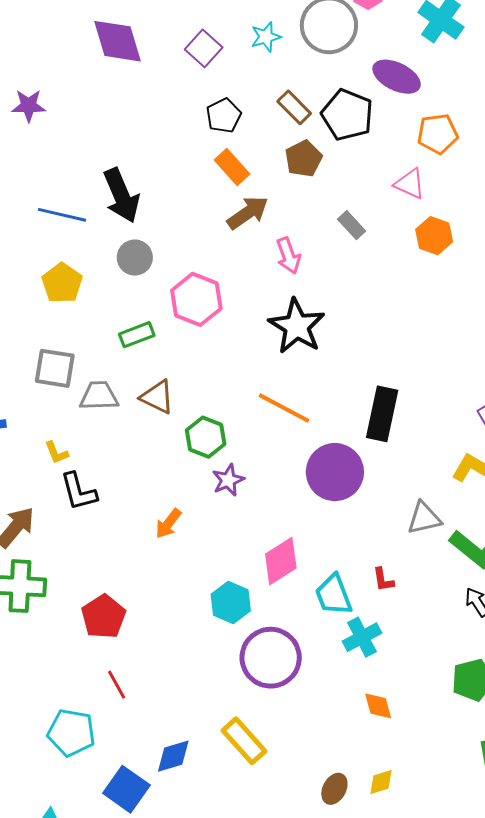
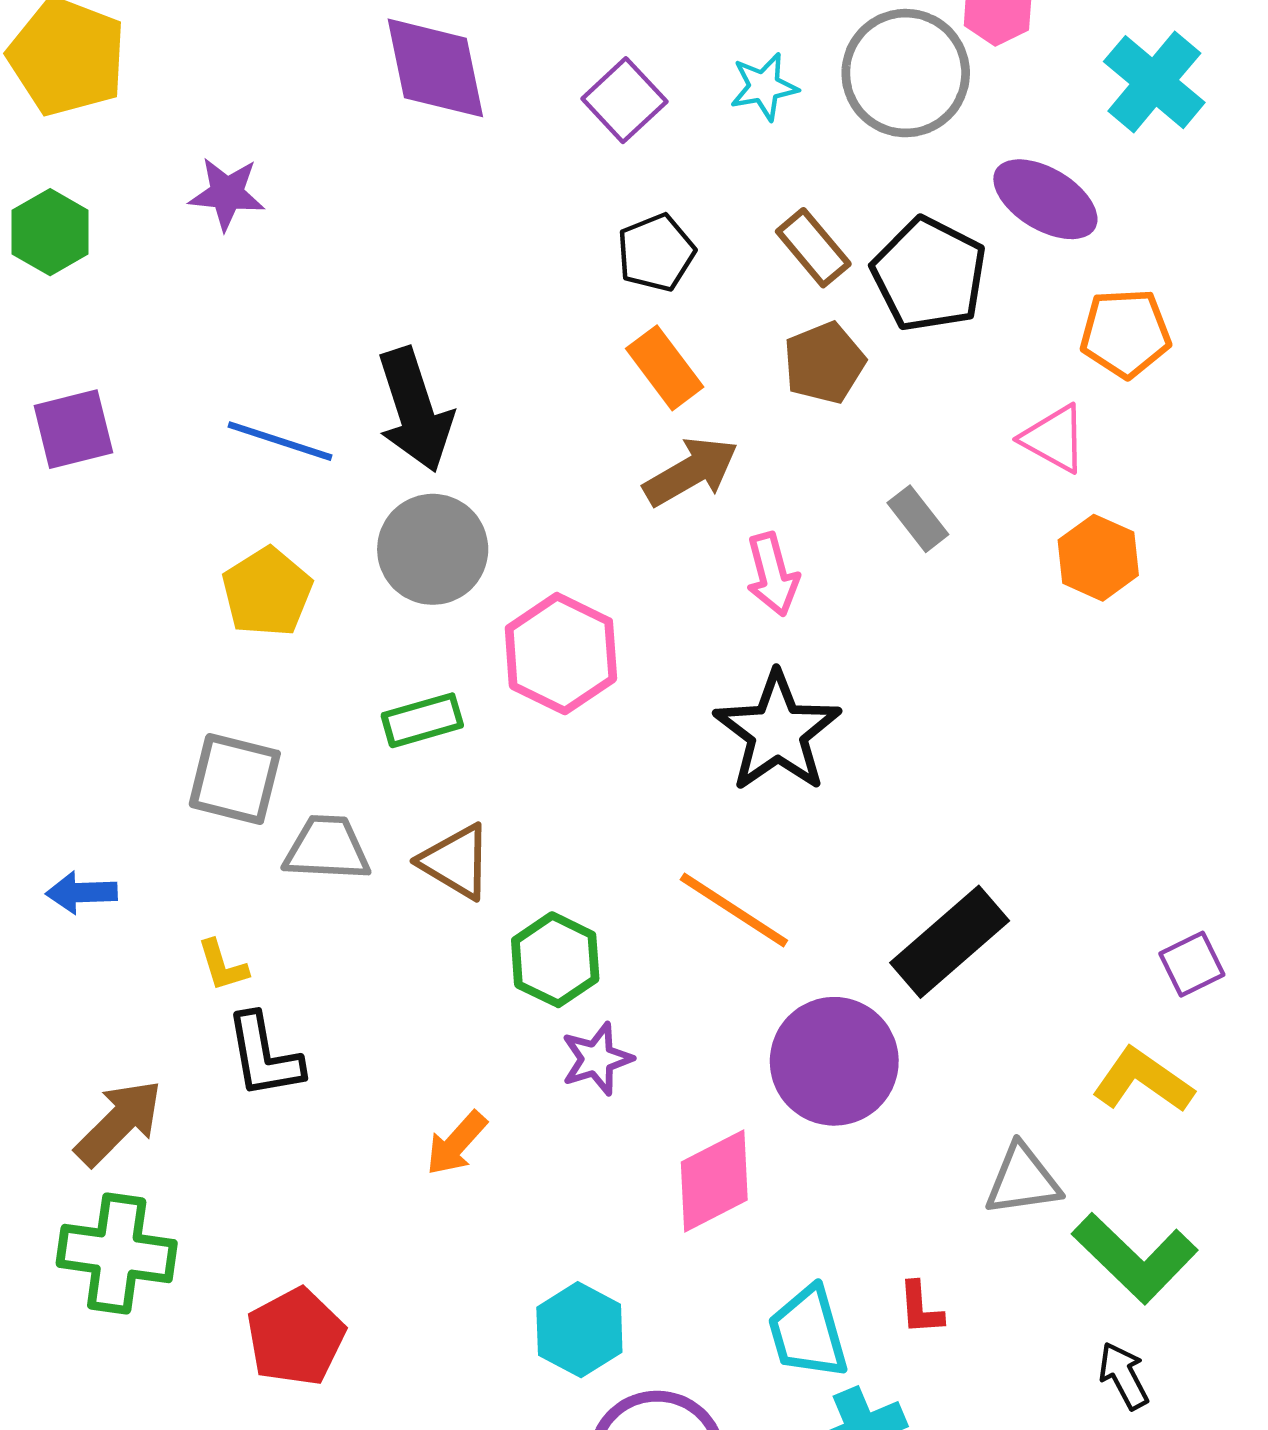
gray circle: (135, 258) -> (433, 549), size x1.4
black rectangle: (382, 414) -> (950, 942), turned 32
pink diamond: (281, 561) -> (714, 1181), moved

